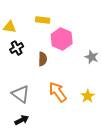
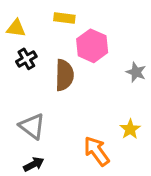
brown semicircle: (43, 59) -> (64, 75), size x1.5
orange arrow: (58, 92) -> (97, 151), moved

